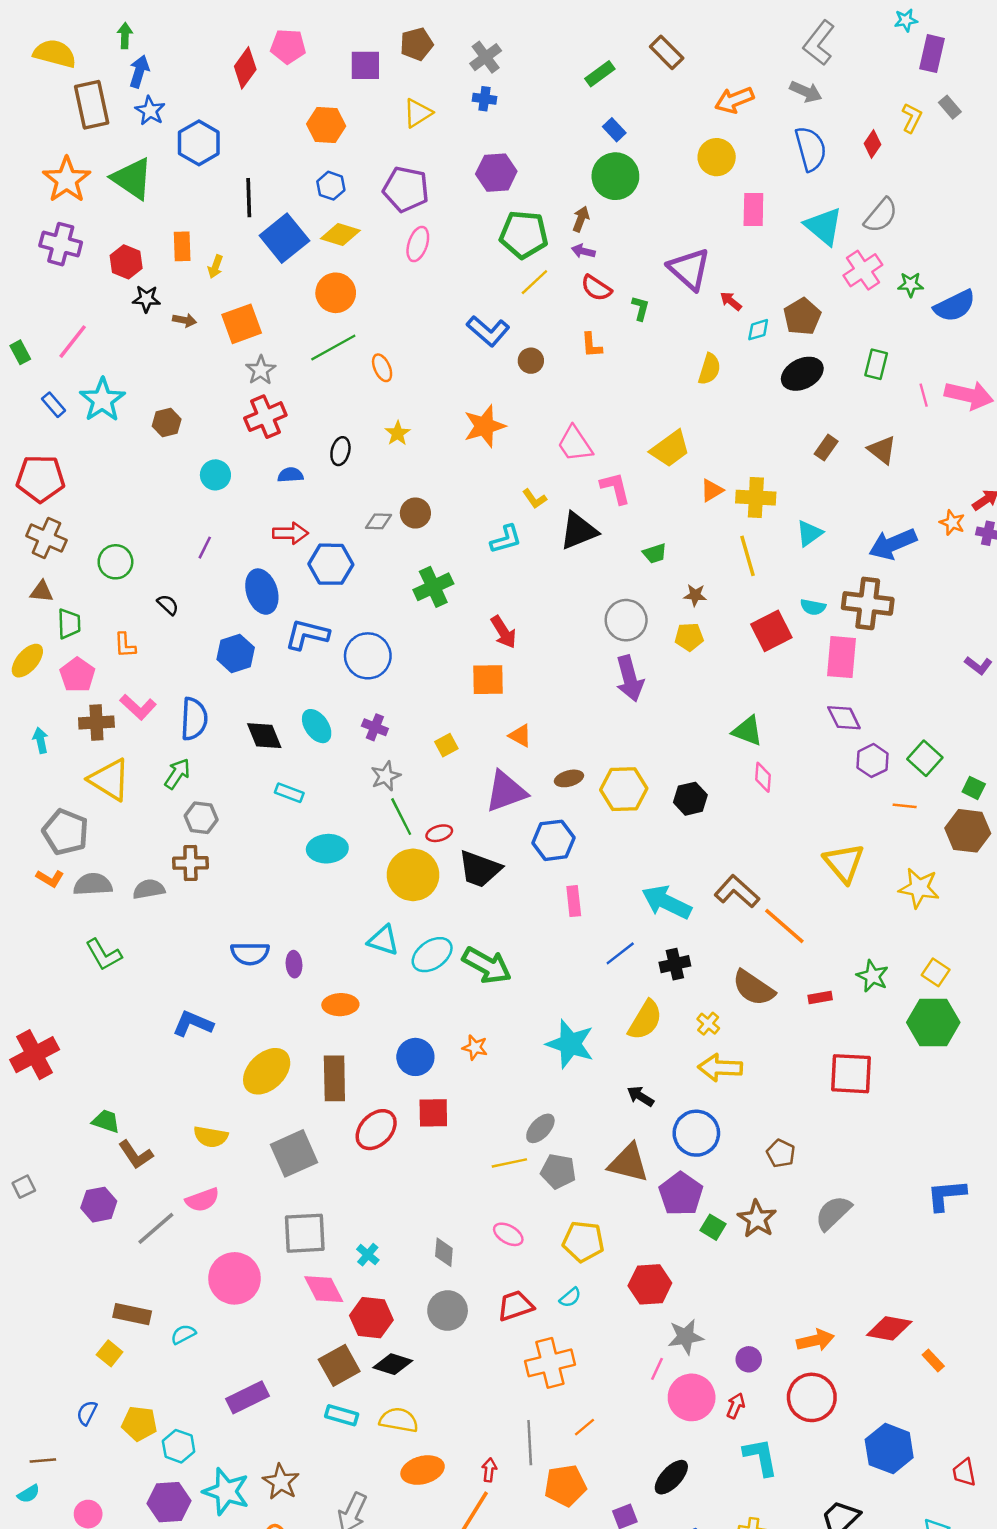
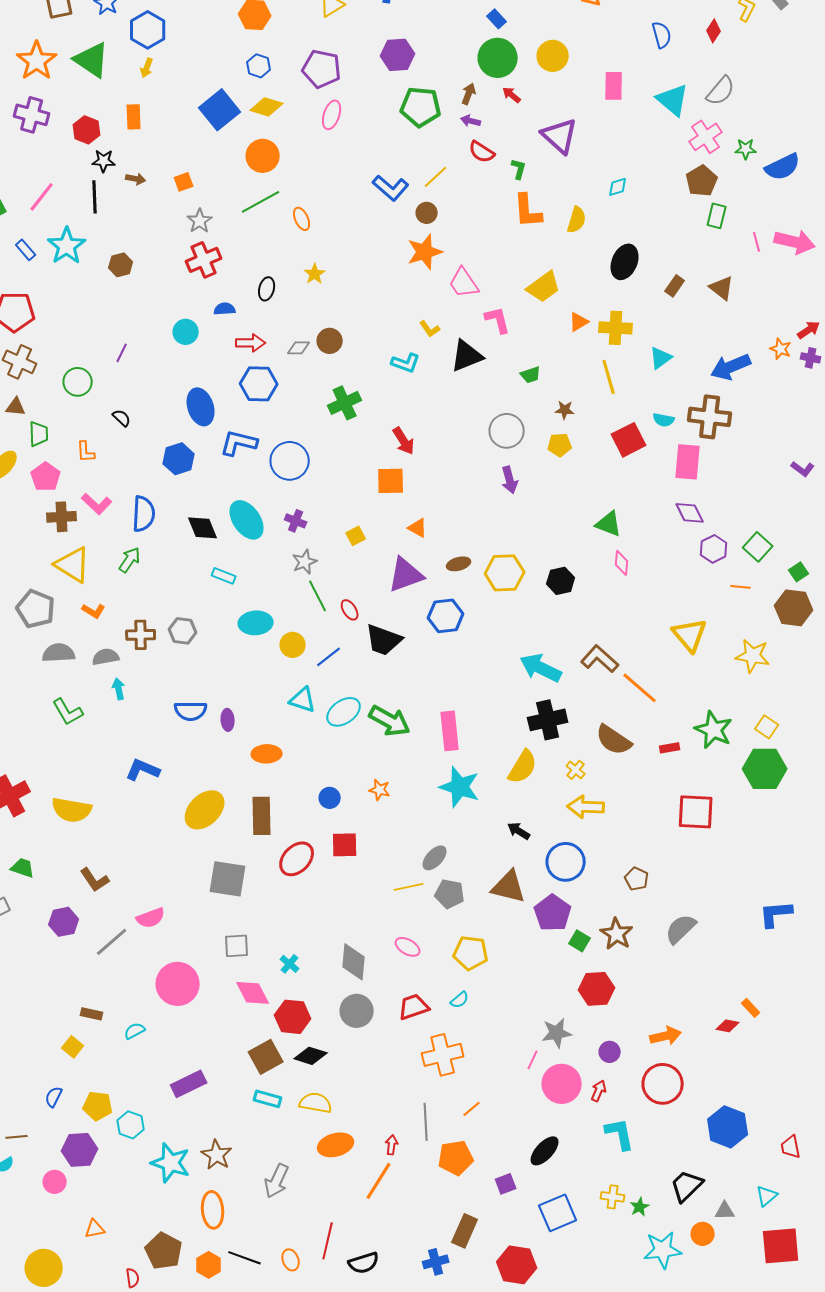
blue semicircle: (811, 149) -> (662, 35), size x0.7
yellow circle: (717, 157) -> (553, 56), moved
black line: (249, 198) -> (95, 197), moved
yellow arrow: (215, 267) -> (147, 68), moved
yellow line: (534, 282) -> (436, 177), moved
red arrow: (731, 301) -> (512, 95), moved
brown pentagon: (802, 317) -> (702, 181), moved
orange square: (242, 324) -> (184, 182), size x0.6
orange L-shape: (592, 345) -> (528, 211), moved, size x1.6
black ellipse: (802, 374) -> (625, 262), moved, turned -40
orange star: (484, 426) -> (425, 252), moved
cyan circle: (215, 475) -> (186, 332), moved
red arrow: (290, 533) -> (251, 343), moved
cyan L-shape: (506, 539) -> (406, 363), turned 36
purple line: (205, 548) -> (122, 353), moved
purple arrow: (630, 678) -> (510, 480), size x0.7
cyan ellipse: (317, 726) -> (247, 520), size x1.4
cyan arrow: (40, 740) -> (119, 689), moved
green square: (974, 788) -> (799, 572), turned 30
gray hexagon: (201, 818) -> (183, 631), moved
red ellipse: (439, 833) -> (350, 610), turned 75
yellow circle: (413, 875) -> (293, 645), moved, size x0.6
orange L-shape: (50, 878) -> (94, 611), moved
pink rectangle: (574, 901) -> (450, 731), moved, size x1.5
blue line: (620, 953) -> (329, 657), moved
black cross: (675, 964) -> (548, 720), size x1.5
green star: (872, 976) -> (714, 730), size x1.4
blue circle: (415, 1057) -> (330, 798), size x0.7
green trapezoid: (106, 1121) -> (23, 868), moved
yellow semicircle: (211, 1137) -> (72, 810), moved, size x1.4
gray square: (294, 1153) -> (228, 879), turned 33
gray square: (305, 1233) -> (237, 946), size x0.7
gray diamond: (444, 1252) -> (354, 962), size x1.5
red hexagon: (650, 1284) -> (597, 989), moved
brown rectangle: (132, 1314) -> (92, 1014), size x0.7
red diamond: (889, 1328) -> (728, 1026), size x0.6
orange rectangle: (933, 1361) -> (751, 1008), moved
purple hexagon: (169, 1502) -> (80, 1150), moved

